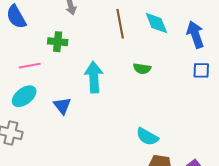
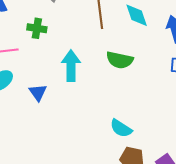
green semicircle: (142, 69) -> (120, 60), size x1.5

